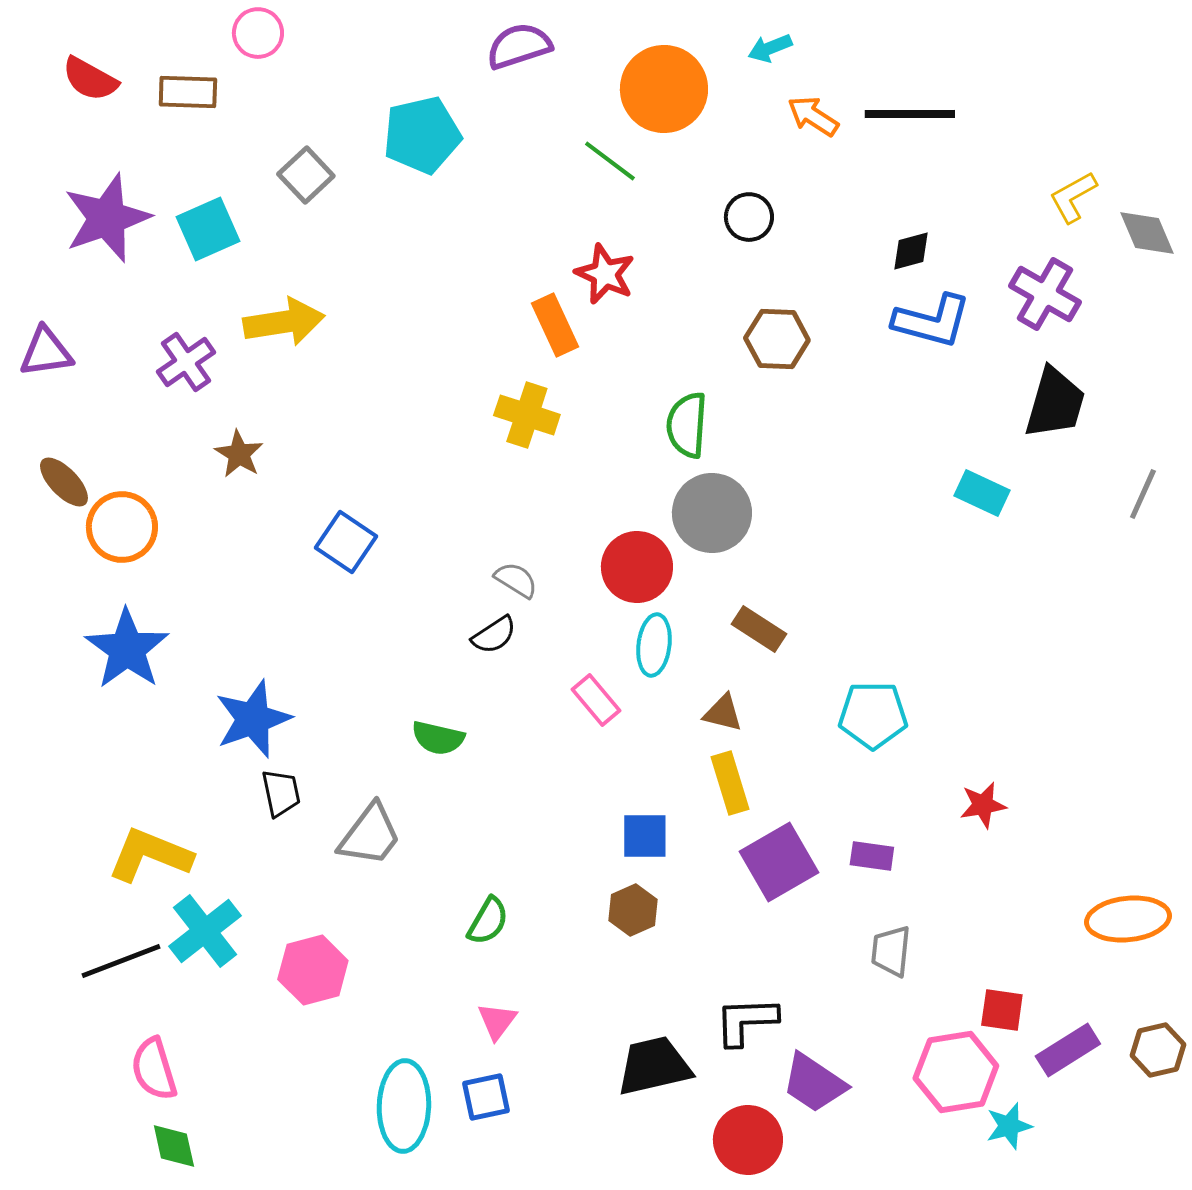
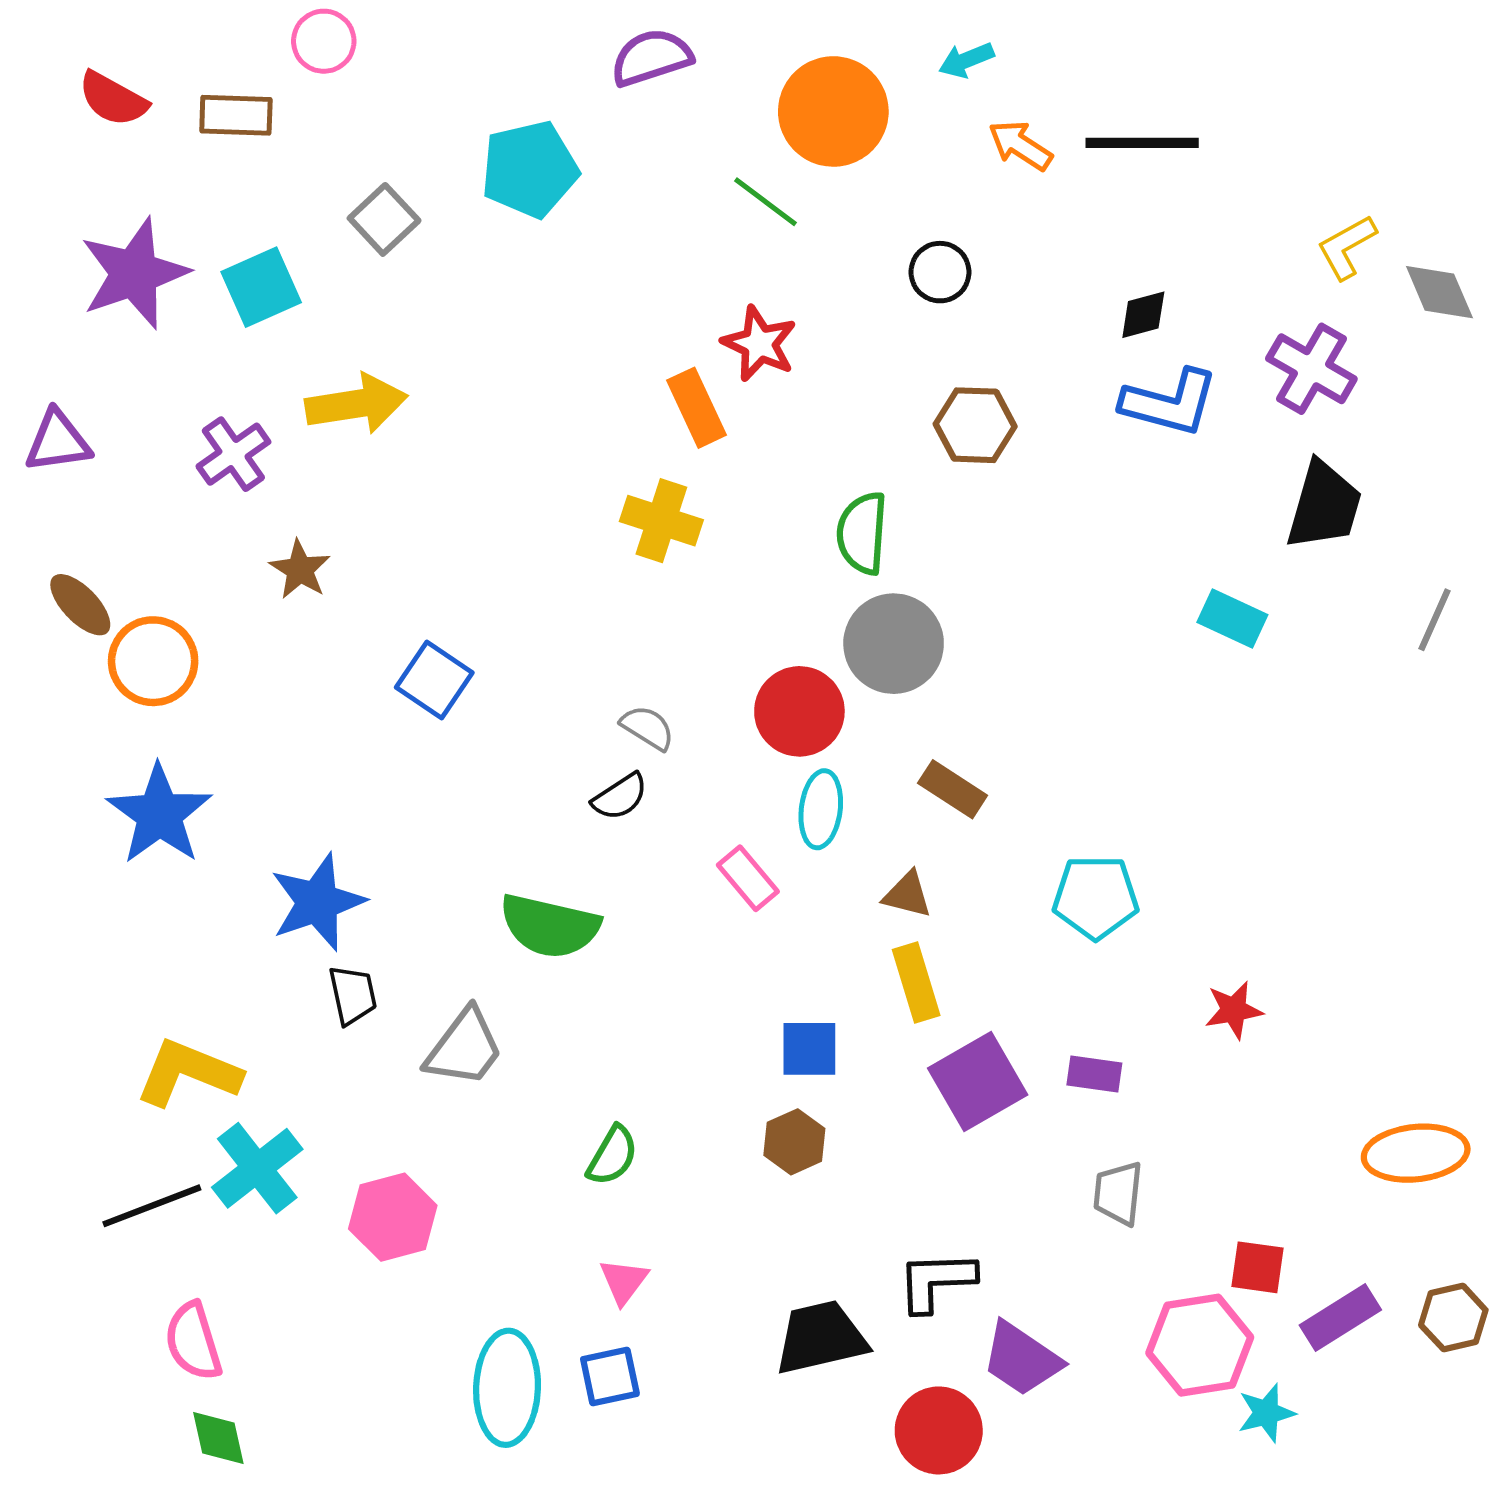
green semicircle: (438, 738) -> (550, 926), size x1.5

